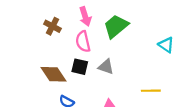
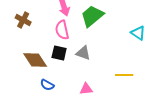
brown cross: (52, 26) -> (23, 20), moved

